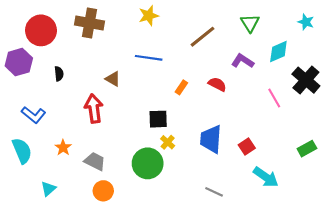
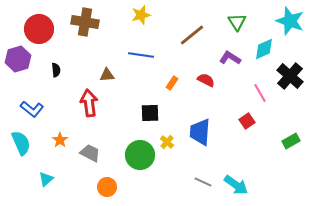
cyan star: (306, 22) -> (290, 21), size x1.8
brown triangle: (113, 79) -> (107, 75), turned -35
yellow cross: (168, 142) -> (167, 142), moved
red square: (247, 146) -> (247, 121), moved
cyan arrow: (266, 177) -> (236, 185), moved
orange circle: (103, 191) -> (107, 187), moved

